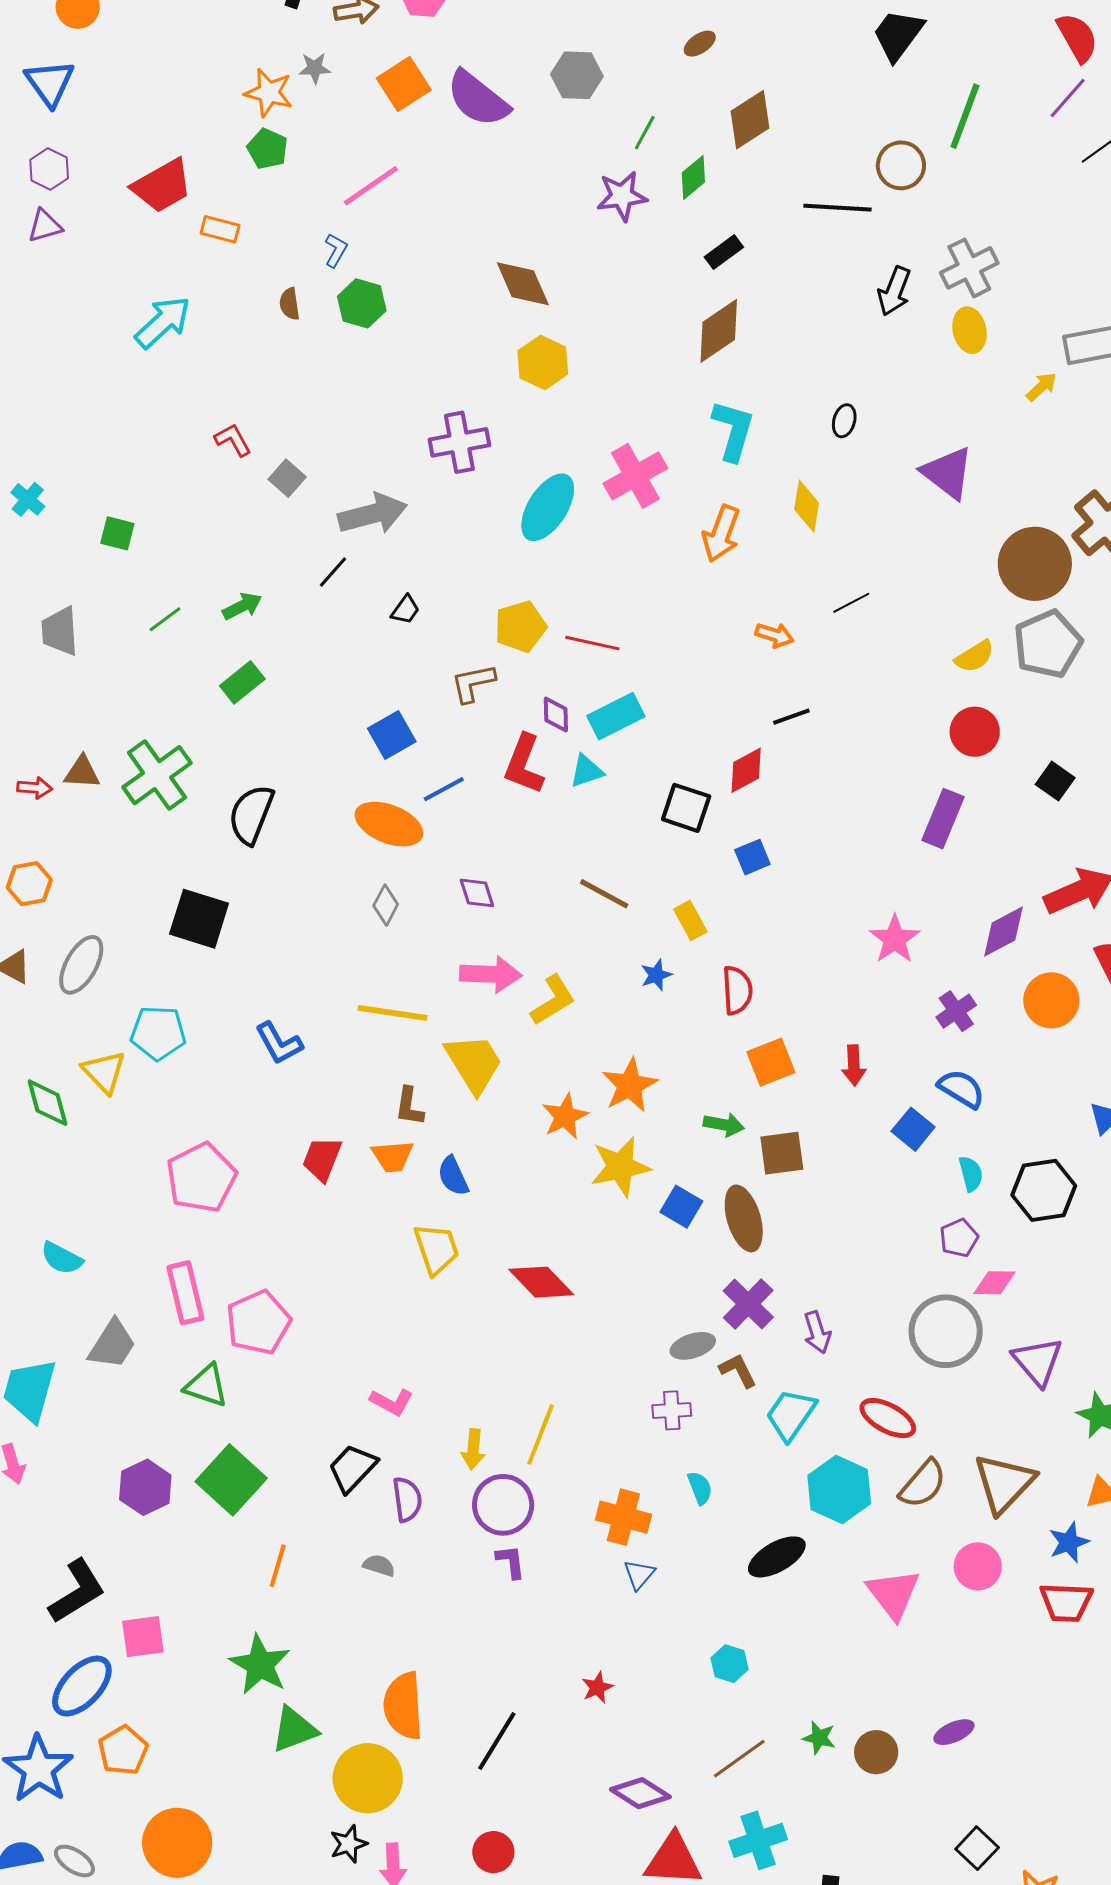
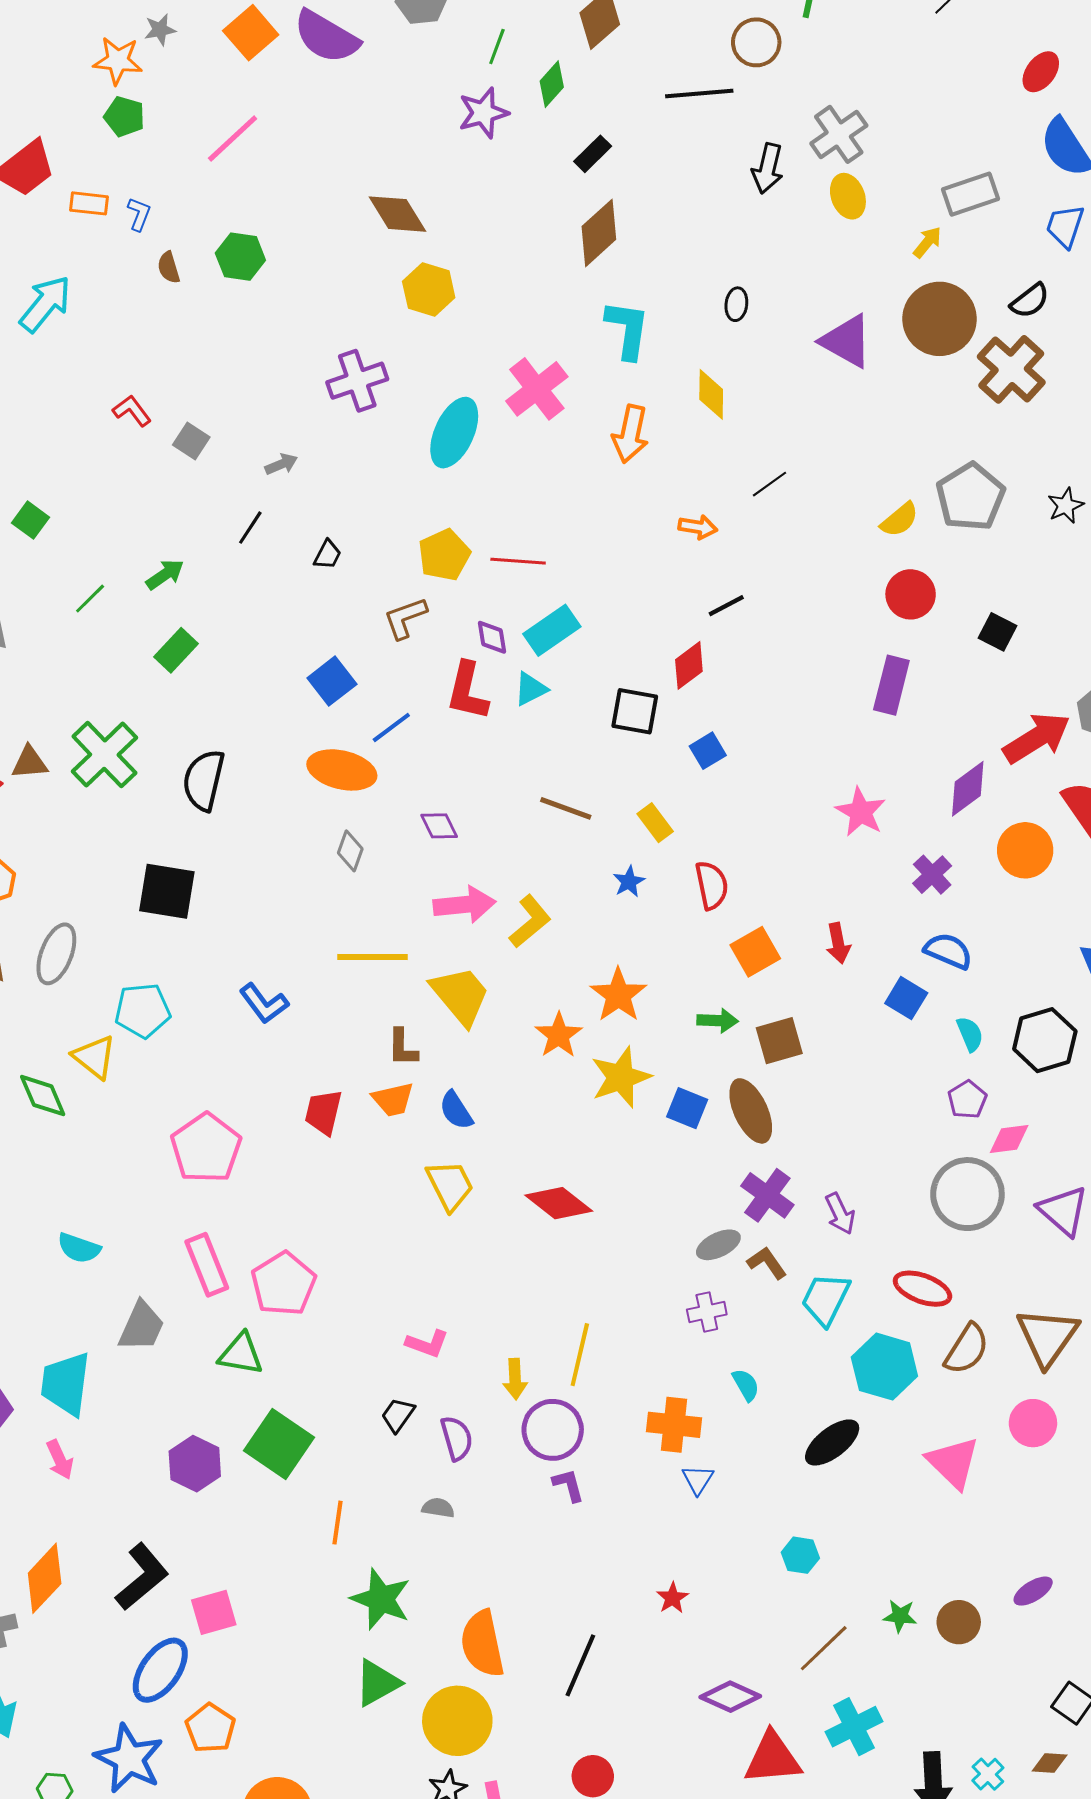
blue L-shape: (336, 250) -> (139, 214), moved
gray arrow: (373, 514) -> (281, 464), size x0.5
green square: (117, 533) -> (31, 520), turned 30
brown circle: (1035, 564) -> (940, 319), moved
black trapezoid: (352, 1468) -> (398, 1415), size x0.7
green star: (260, 1665) -> (381, 1599), moved

